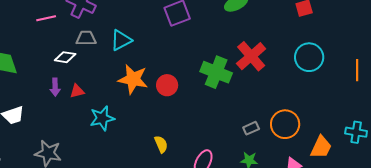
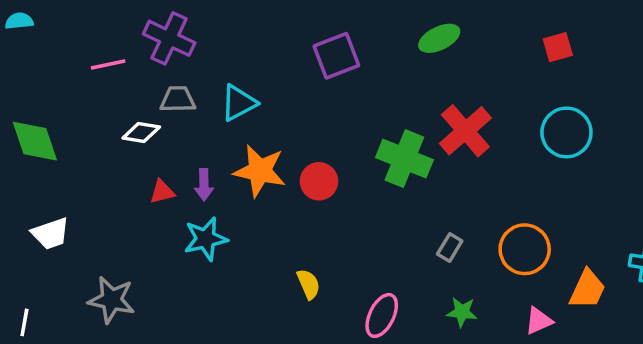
purple arrow: (55, 87) -> (204, 185), moved
gray rectangle: (251, 128) -> (450, 248), moved, turned -35

